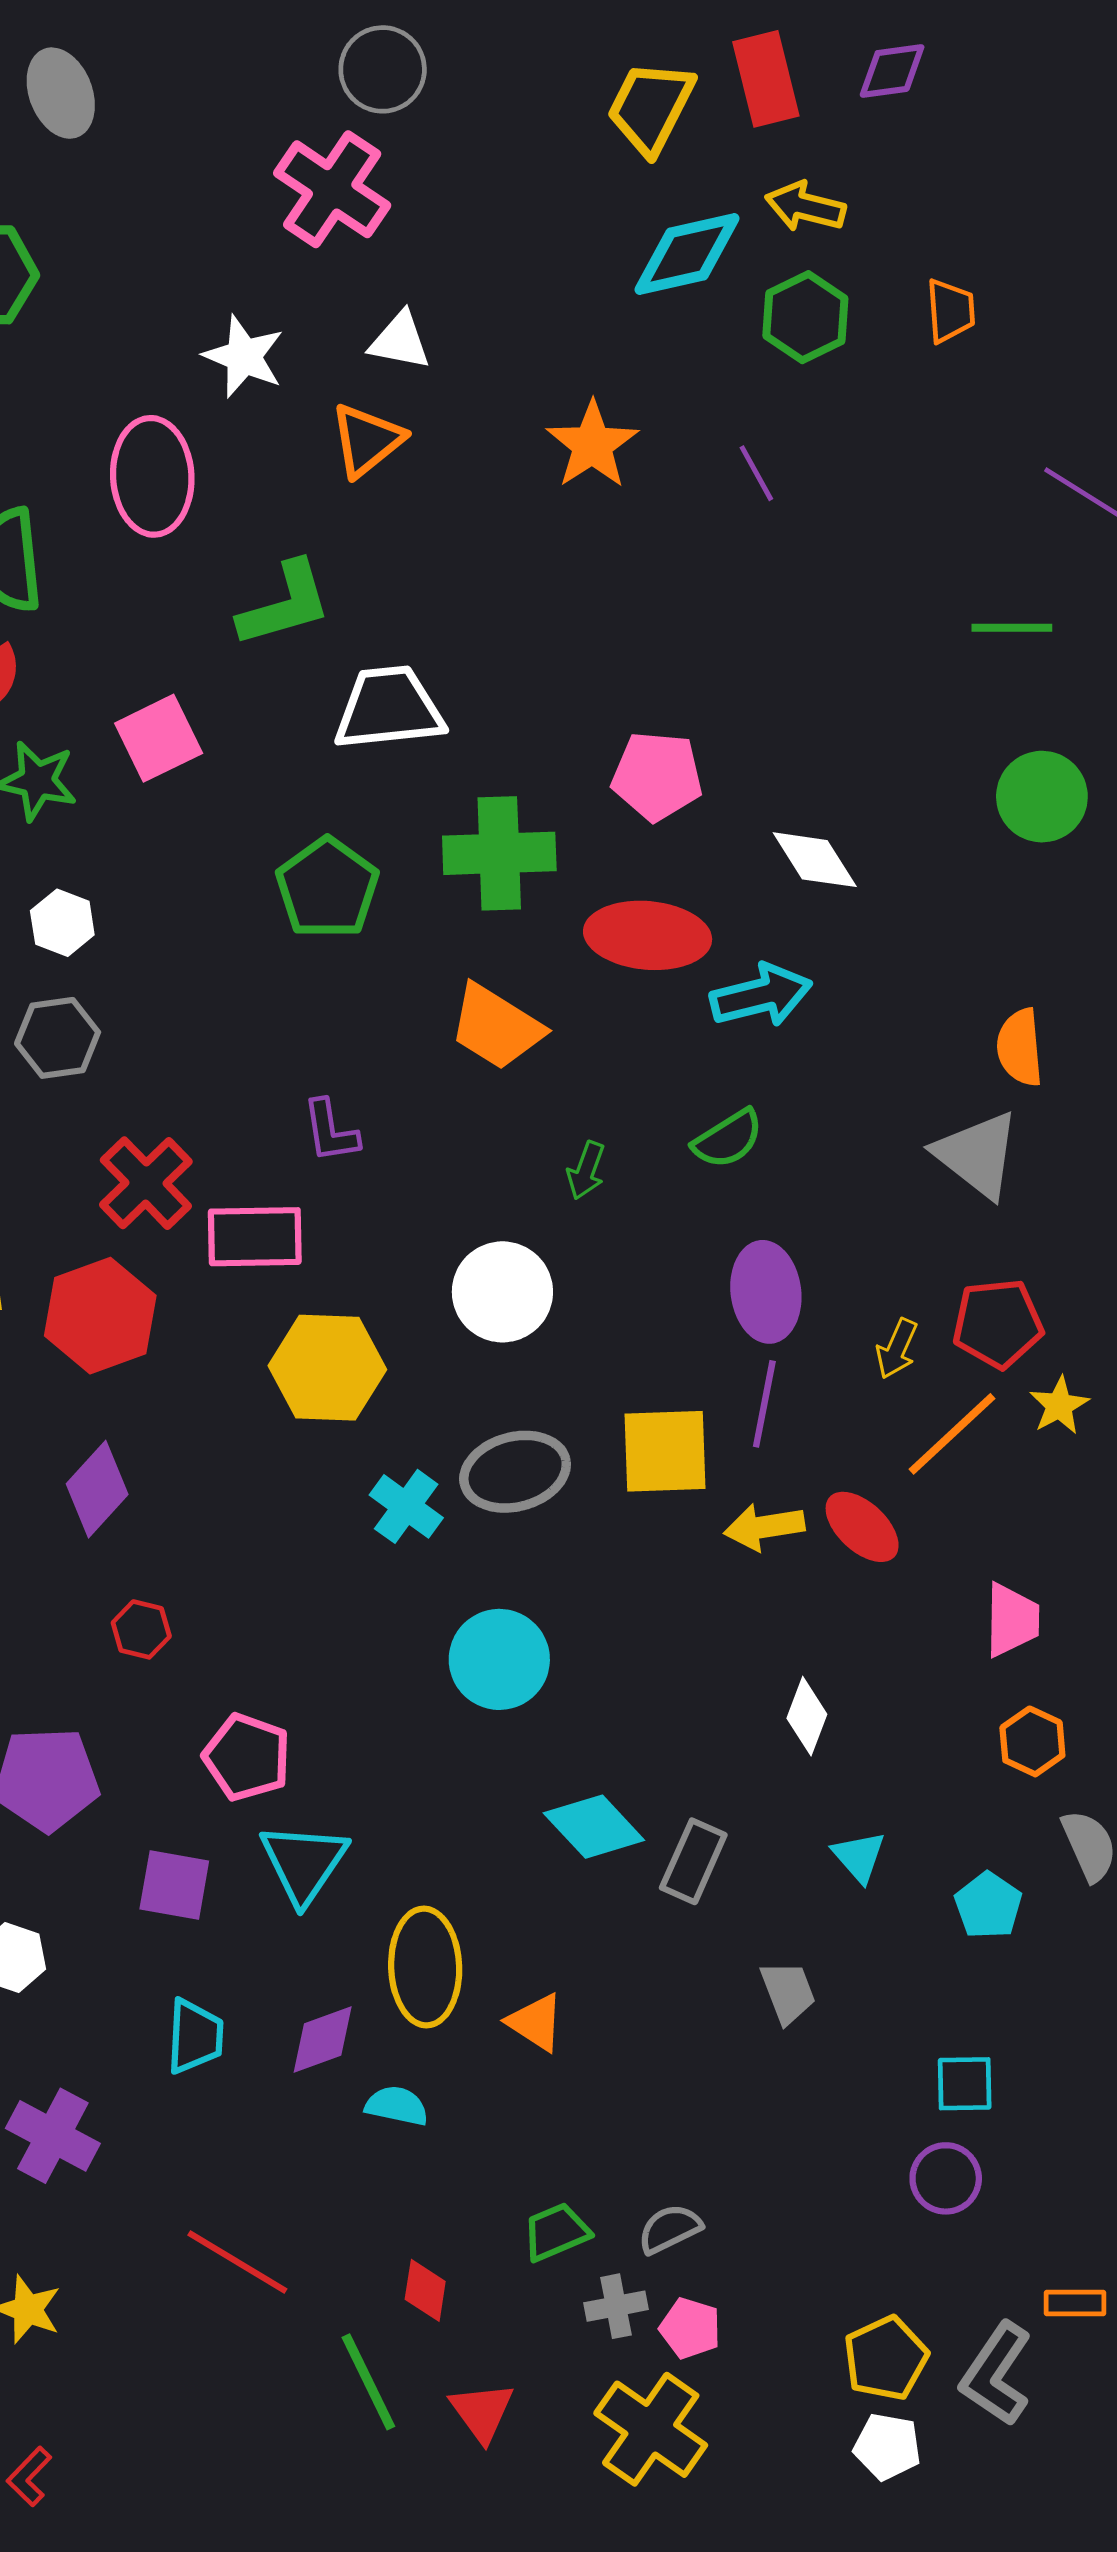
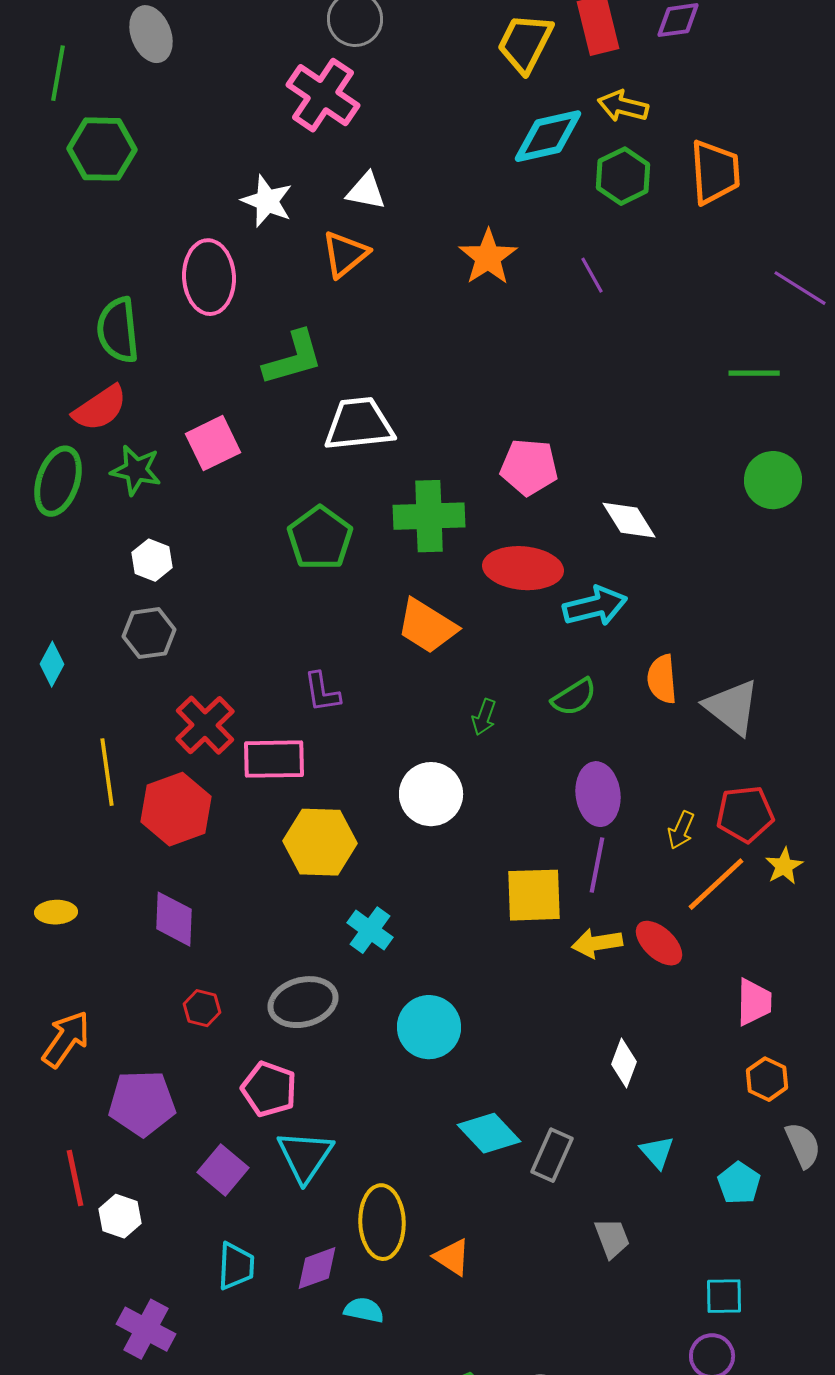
orange trapezoid: (950, 311) -> (715, 172), size x1.6
orange semicircle: (1020, 1047) -> (662, 679), moved
gray ellipse: (515, 1472) -> (303, 1002), moved
purple diamond: (97, 1489) -> (174, 919), turned -40
purple square: (174, 1885) -> (223, 1170), turned 30

